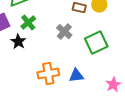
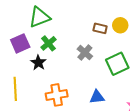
orange cross: (48, 74) -> (57, 95), moved

